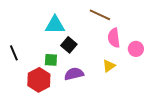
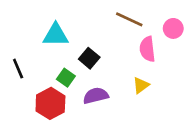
cyan triangle: (55, 25) -> (56, 35), moved
pink circle: (136, 49) -> (173, 28), moved
green square: (51, 60) -> (66, 78), turned 32

